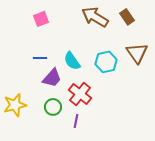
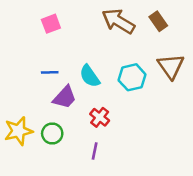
red cross: (80, 94) -> (100, 117), size x0.7
green circle: (53, 107) -> (52, 134), moved

